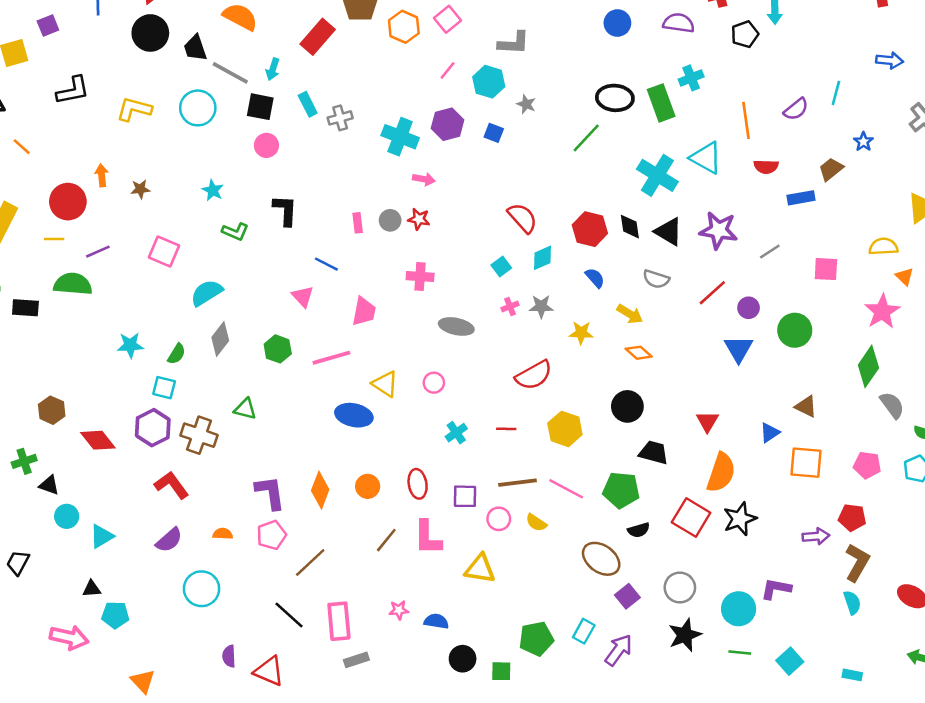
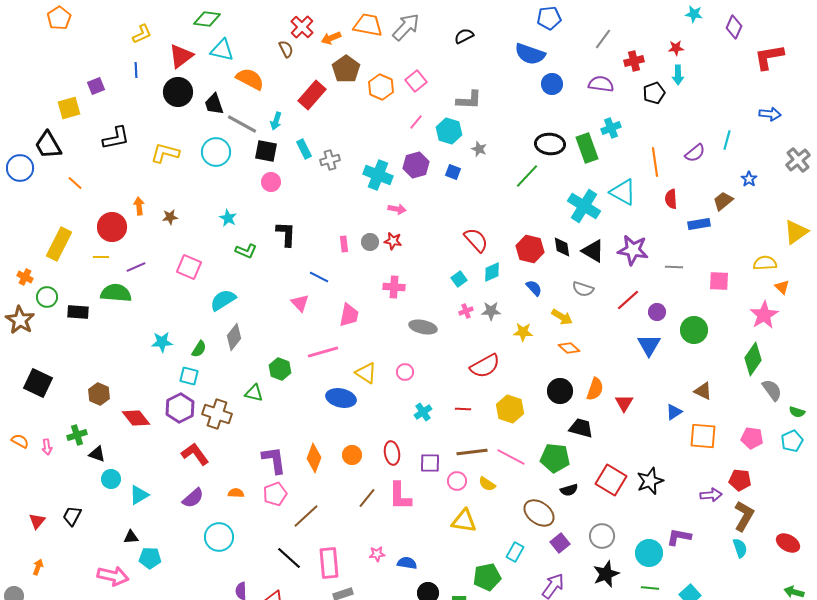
red semicircle: (766, 167) -> (671, 199), turned 84
gray line: (770, 252) -> (674, 267), turned 36
green hexagon: (278, 349) -> (280, 369), moved
orange semicircle: (721, 473) -> (595, 389), moved, size x0.7
yellow triangle: (480, 569) -> (464, 521), moved
cyan rectangle: (584, 631) -> (515, 552), moved

